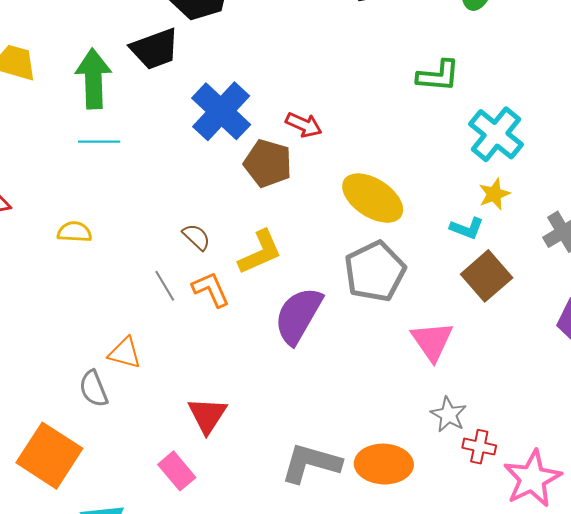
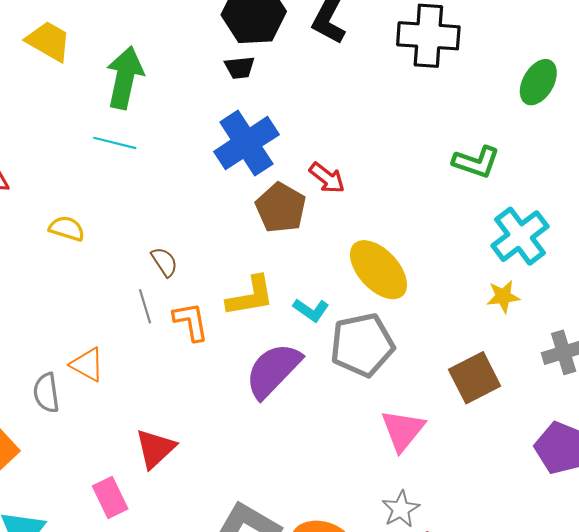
black trapezoid: (155, 49) -> (240, 68), moved, size x0.6
cyan L-shape: (467, 228) -> (311, 310), moved
brown semicircle: (196, 237) -> (164, 262), moved

